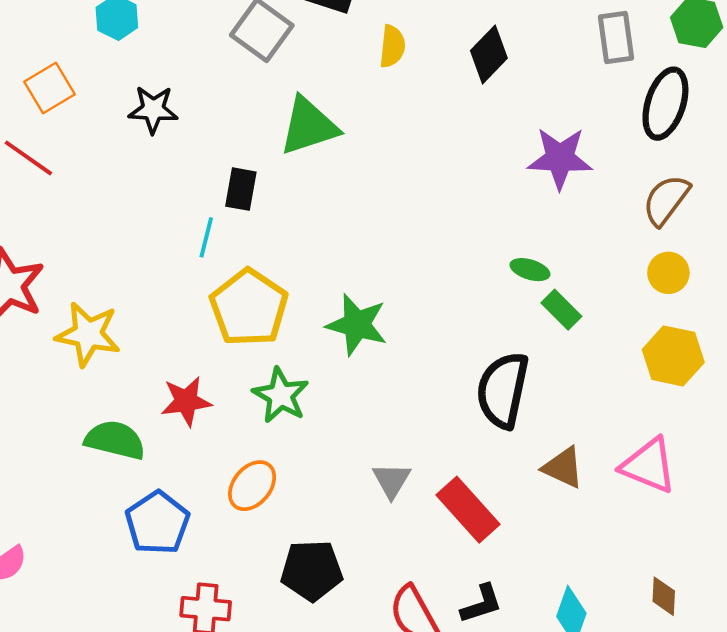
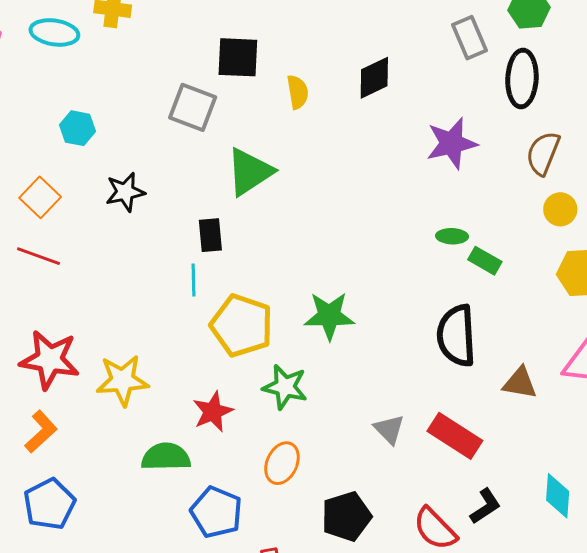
black diamond: (489, 54) -> (374, 78), turned 36

